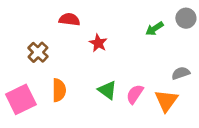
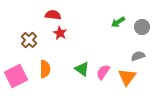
gray circle: (186, 18) -> (142, 27), moved
red star: (98, 43) -> (60, 33), moved

